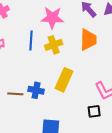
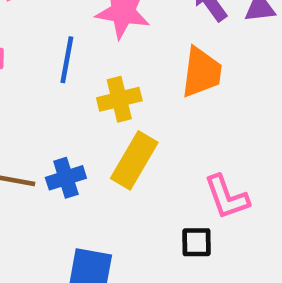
yellow cross: (54, 45) -> (119, 99), moved
blue cross: (36, 90) -> (66, 178), turned -35

